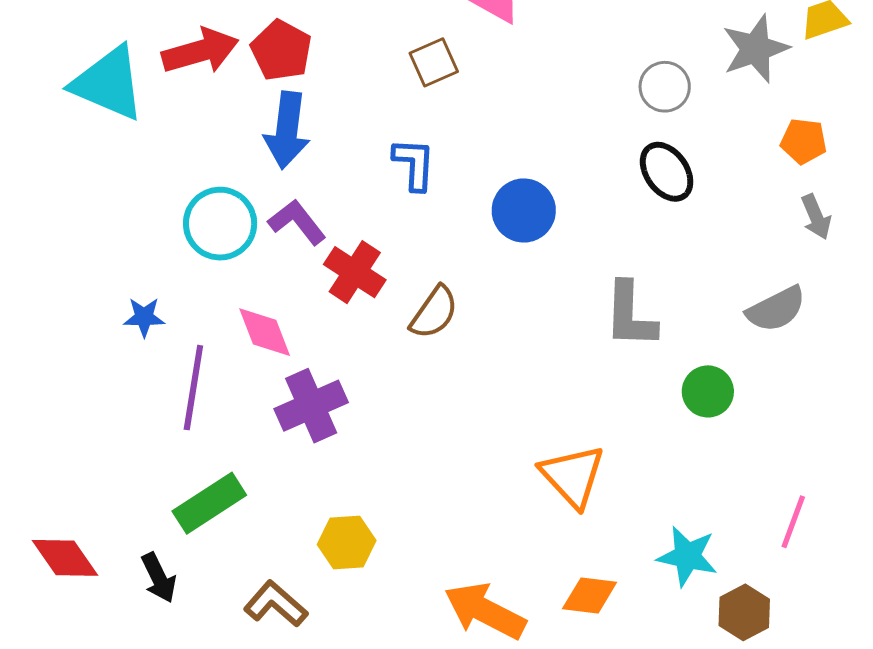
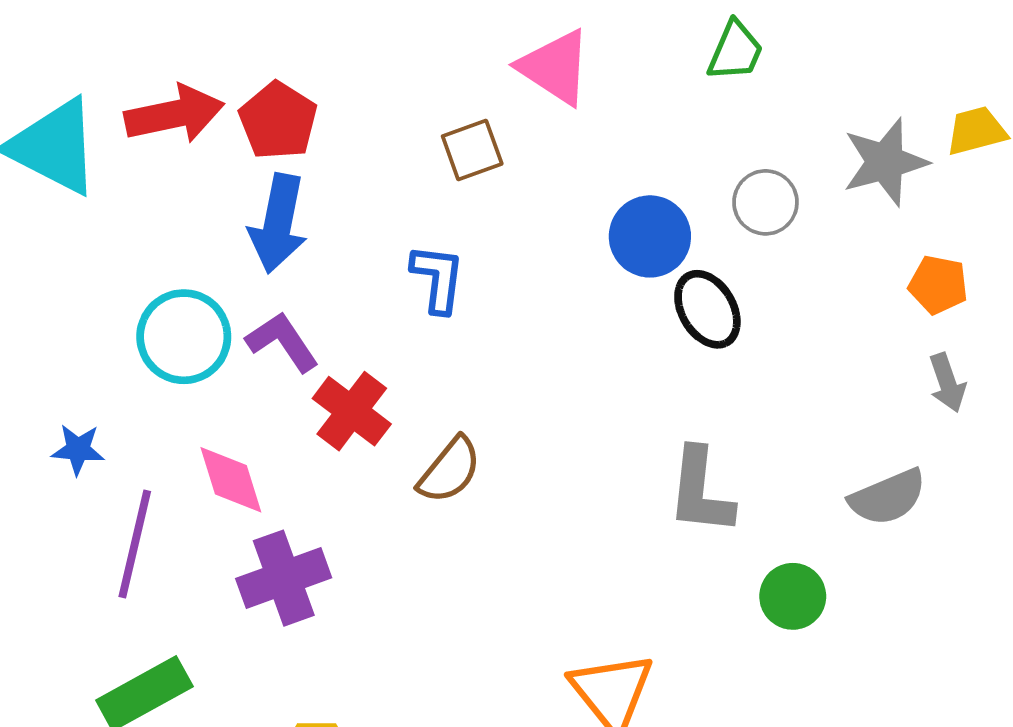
black ellipse: (667, 172) -> (707, 309), moved
blue circle: (524, 210) -> (650, 236), moved

